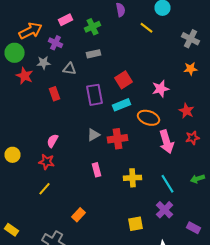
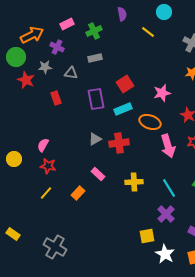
pink semicircle: (52, 141) -> (43, 145), moved
pink rectangle: (96, 170) -> (98, 174), turned -32
orange rectangle: (78, 215) -> (78, 193), moved
yellow square: (136, 224) -> (147, 236), moved

